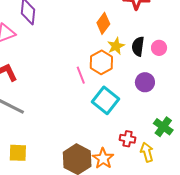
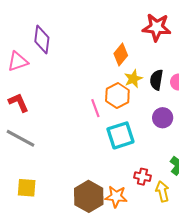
cyan square: (105, 100) -> (120, 135), turned 32
orange star: (103, 158) -> (116, 196), turned -30

